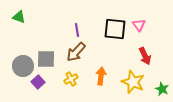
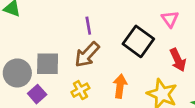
black square: (115, 29) -> (138, 41), moved, turned 30

